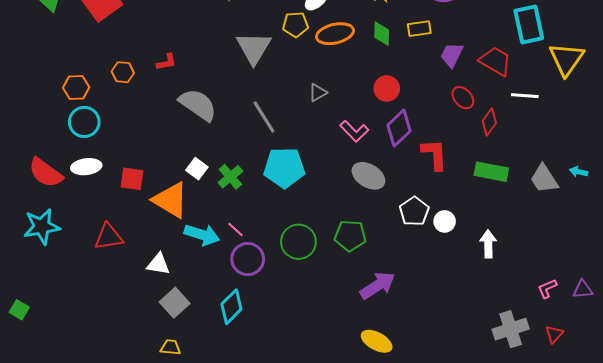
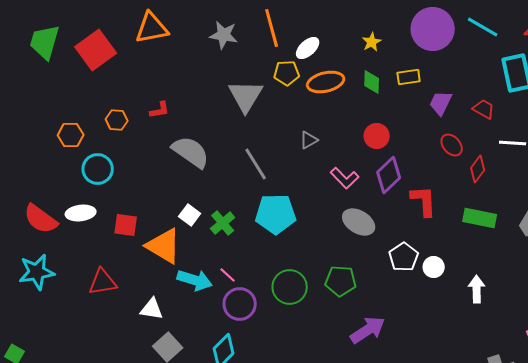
red trapezoid: (495, 61) -> (484, 109), size x0.7
cyan circle: (84, 122) -> (98, 169), moved

